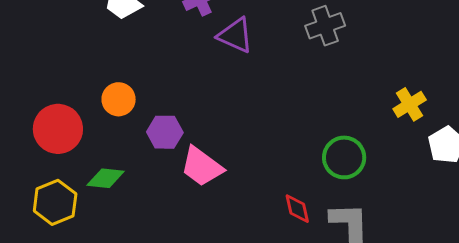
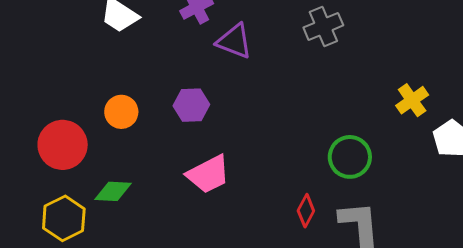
purple hexagon: (165, 132) -> (191, 105), moved
pink trapezoid: (202, 167) -> (208, 174), turned -60
red diamond: (297, 209) -> (306, 211), turned 44

